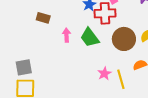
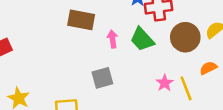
brown rectangle: (43, 18) -> (81, 20), size x1.5
gray square: (24, 67) -> (102, 78), moved

